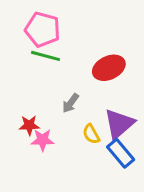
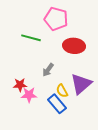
pink pentagon: (43, 29) -> (56, 19), moved
red ellipse: (109, 68) -> (74, 46), turned 30
blue rectangle: (121, 153) -> (57, 104), moved

